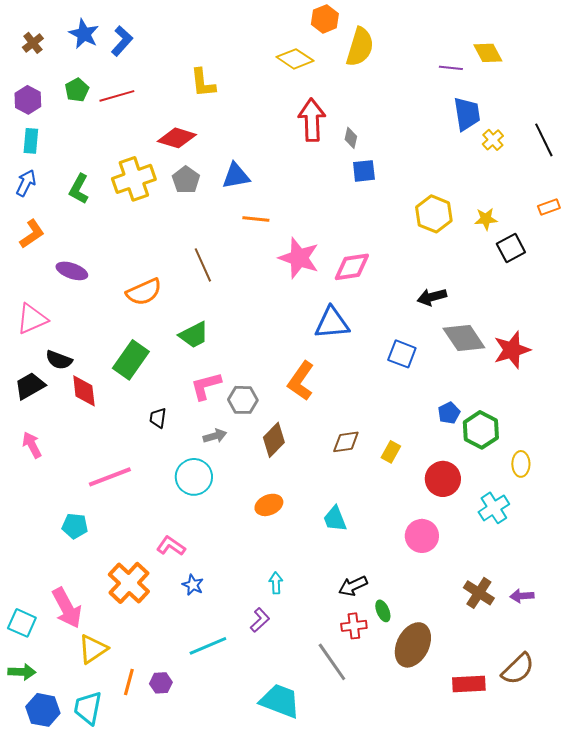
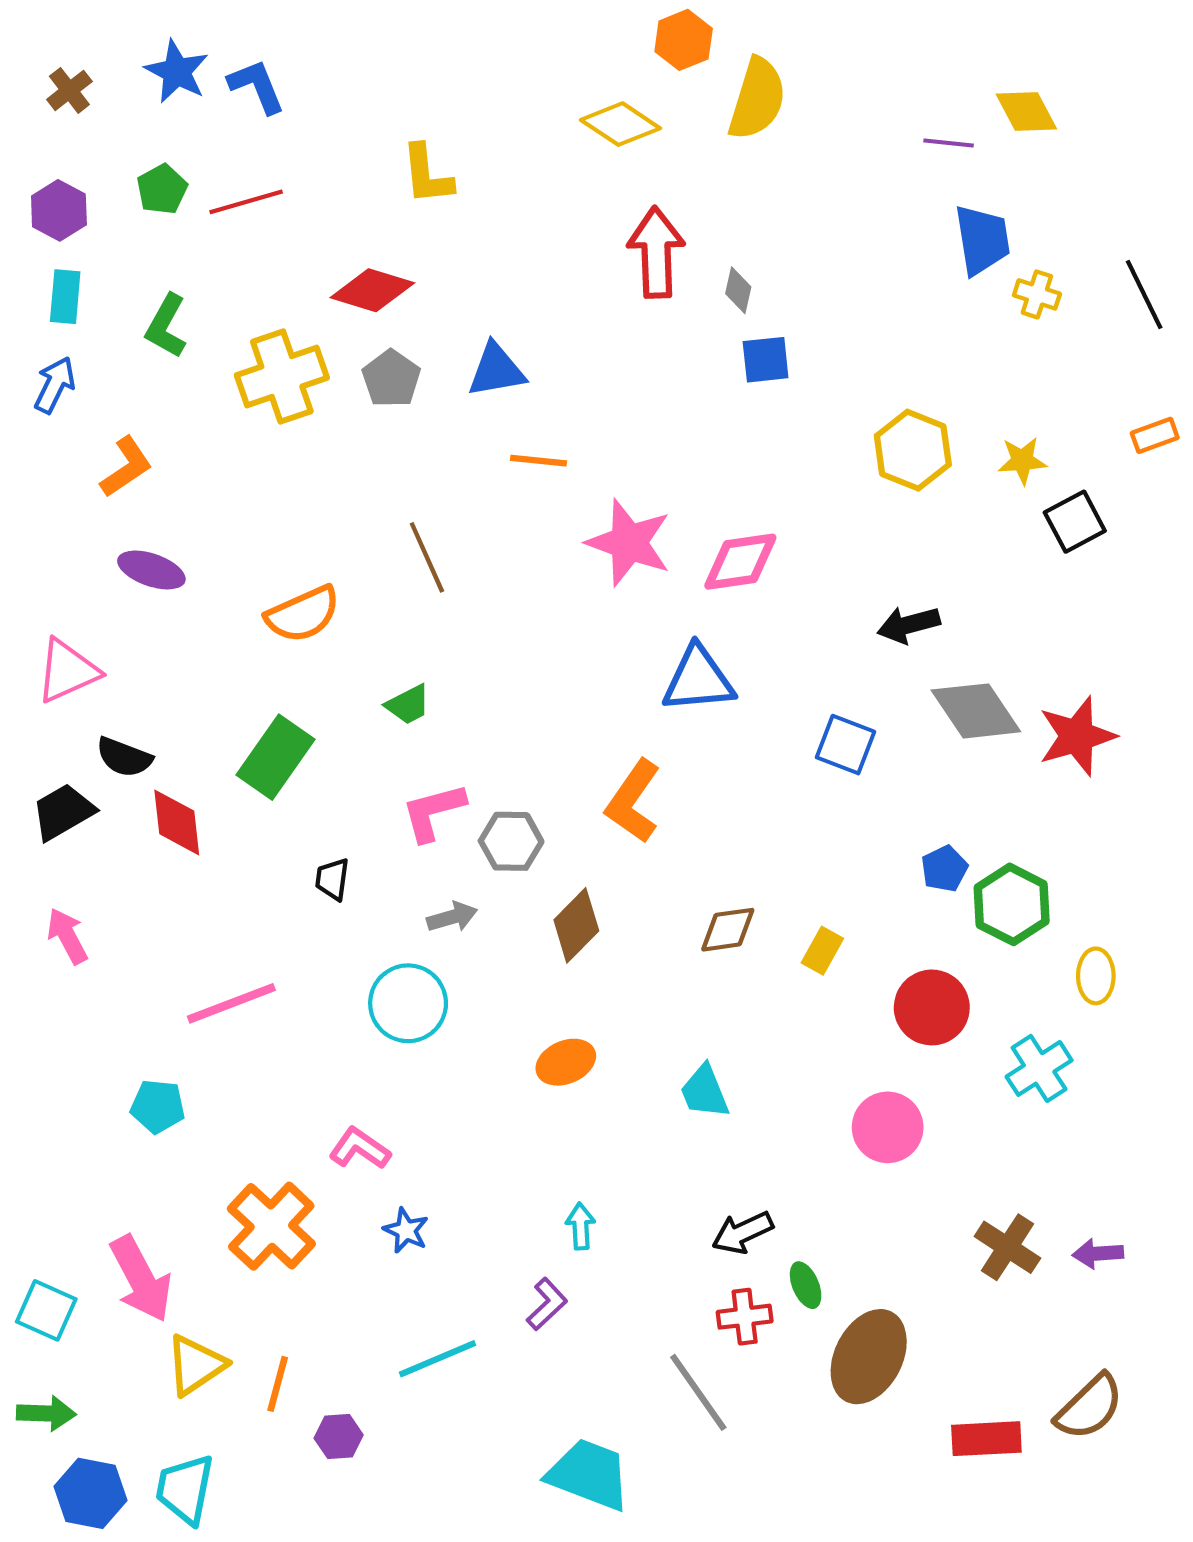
blue L-shape: (122, 41) -> (257, 86), turned -64
yellow cross: (493, 140) -> (1037, 294), turned -30
green L-shape: (79, 189) -> (166, 326), moved
orange L-shape: (32, 234) -> (126, 467), moved
green trapezoid: (194, 335) -> (408, 705), size x0.7
orange line: (129, 682) -> (278, 1384), moved

